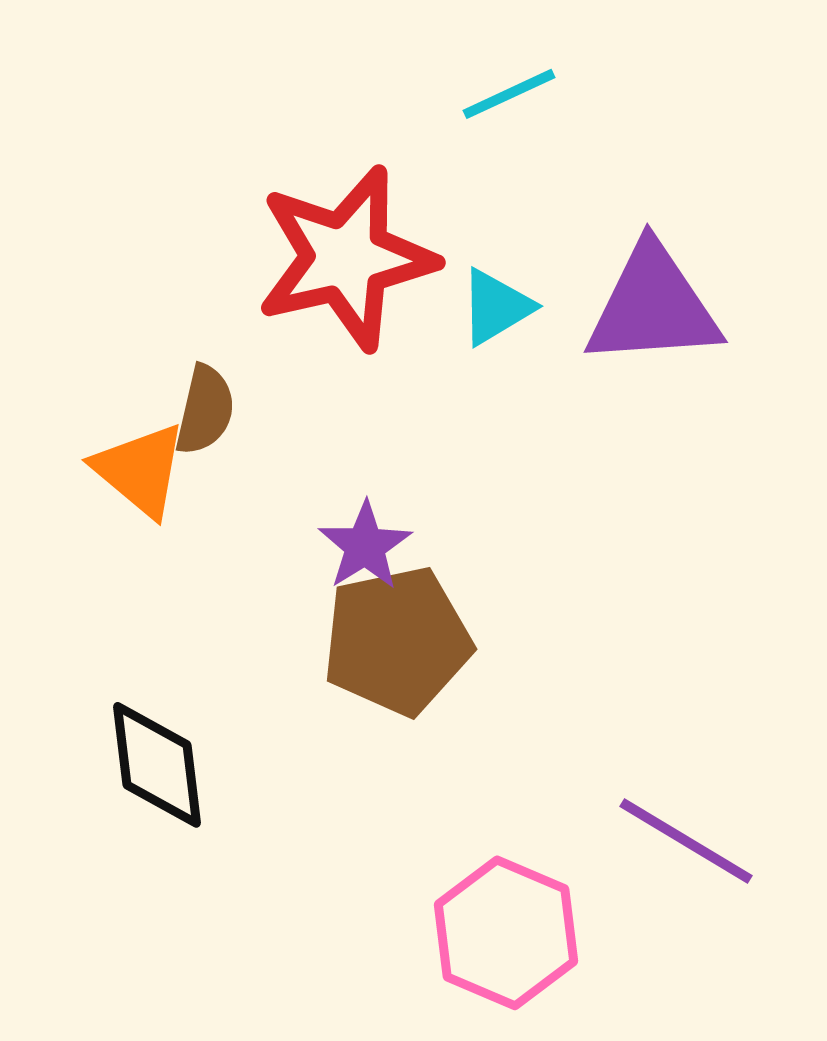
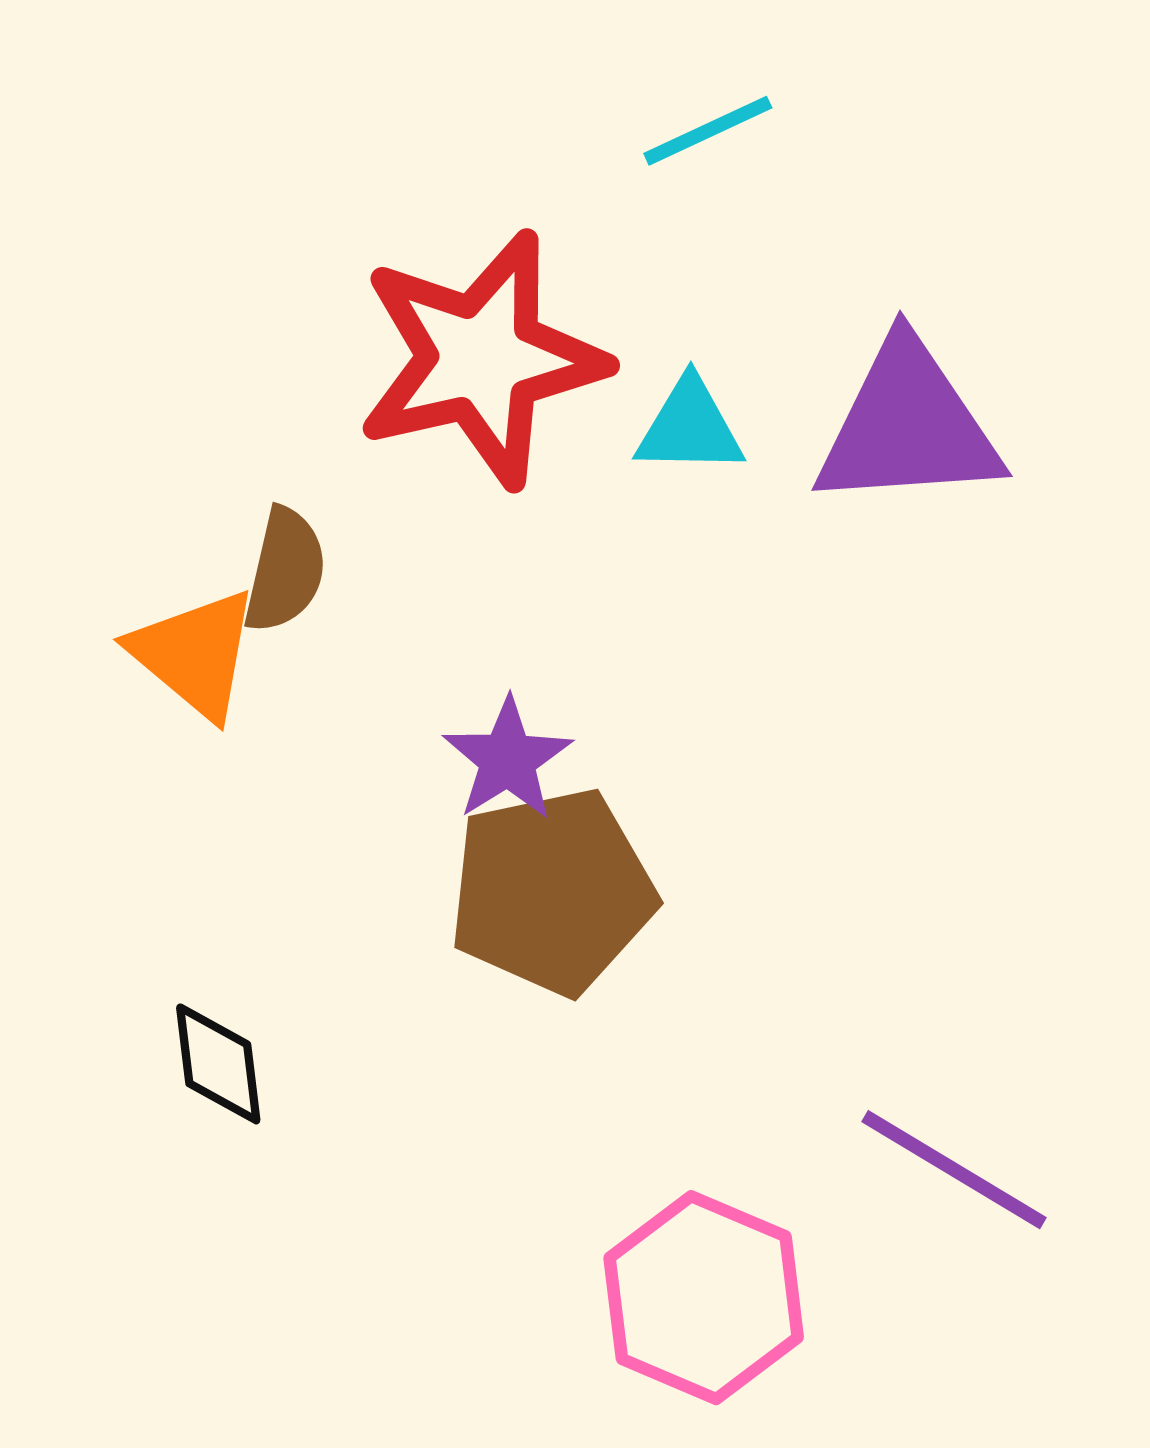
cyan triangle: (496, 307) -> (690, 427), turned 32
black diamond: (157, 765) -> (218, 1064), size x0.7

